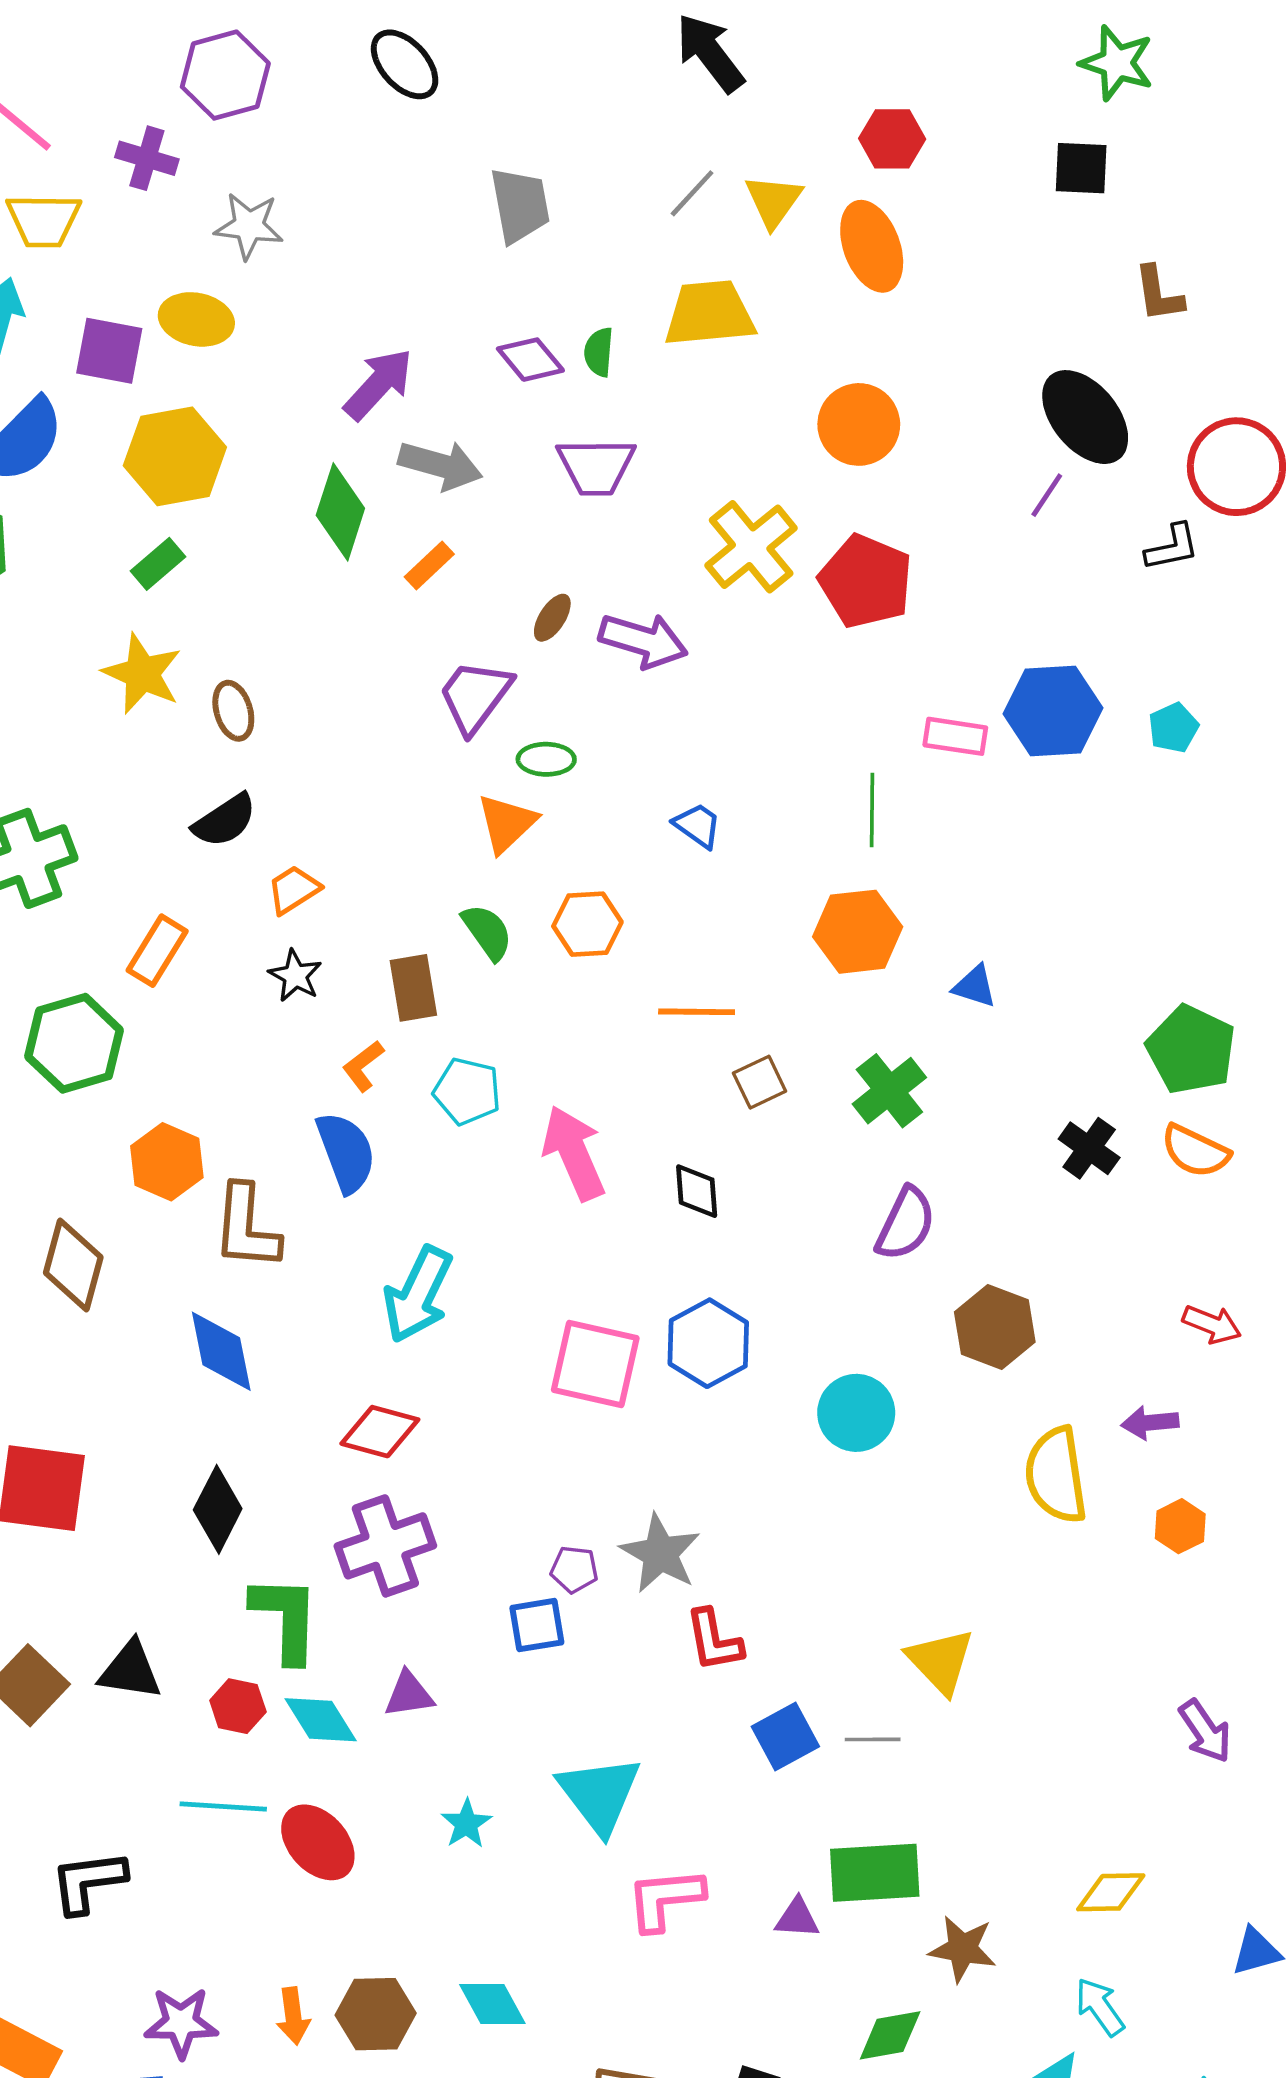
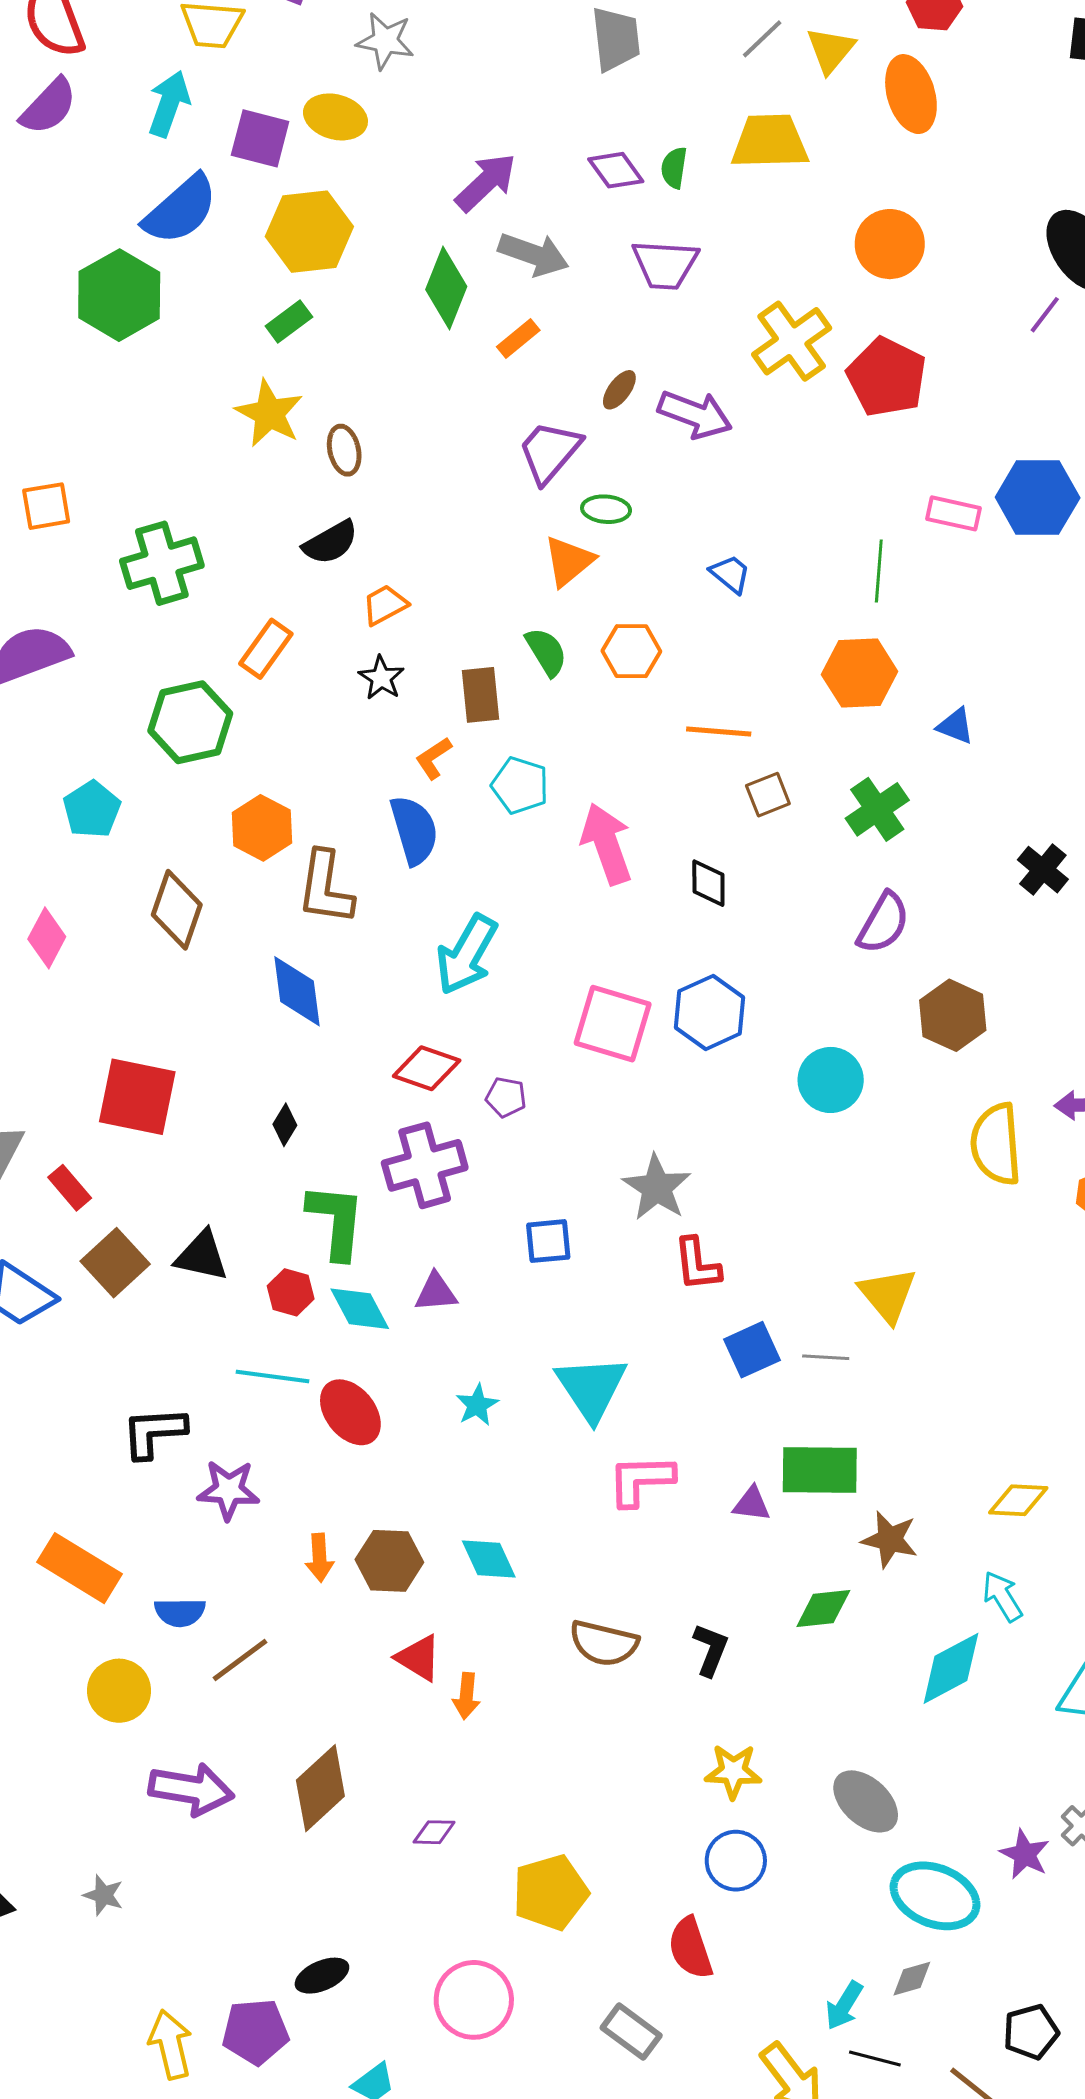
black diamond: (218, 1509) -> (285, 1125), size x0.6
purple pentagon: (574, 1569) -> (506, 1097), moved
purple star: (181, 2023) -> (228, 1490), moved

